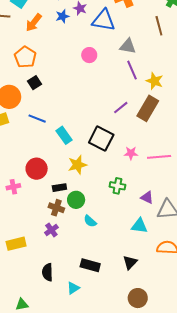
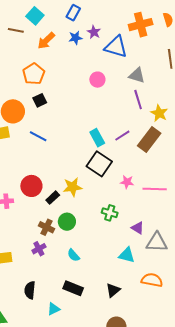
cyan rectangle: (64, 135) -> (97, 138), moved
black rectangle: (59, 188) -> (53, 198), moved, turned -40
cyan semicircle: (90, 221) -> (74, 255), moved

